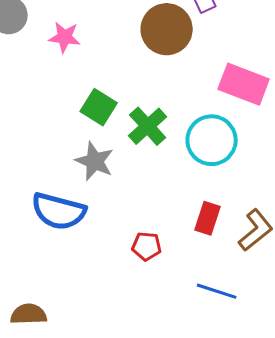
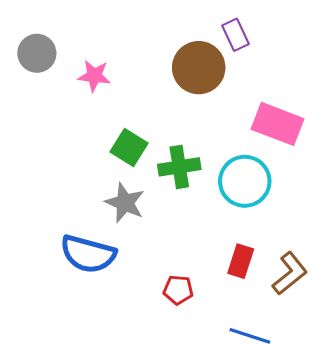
green cross: (148, 126) -> (179, 167), turned 33

